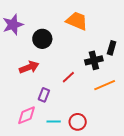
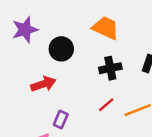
black cross: (94, 60) -> (110, 68), moved
red line: (68, 77) -> (106, 105), moved

